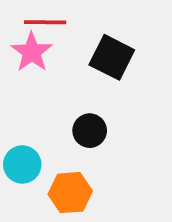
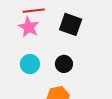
cyan circle: (22, 164) -> (30, 64), moved

